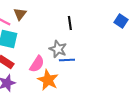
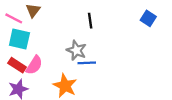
pink semicircle: (37, 64) -> (34, 65), moved

